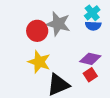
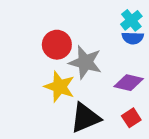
gray star: (58, 24) -> (85, 62), moved
red square: (90, 75) -> (131, 118), moved

